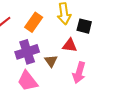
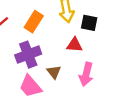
brown triangle: (51, 61) -> (54, 72), moved

